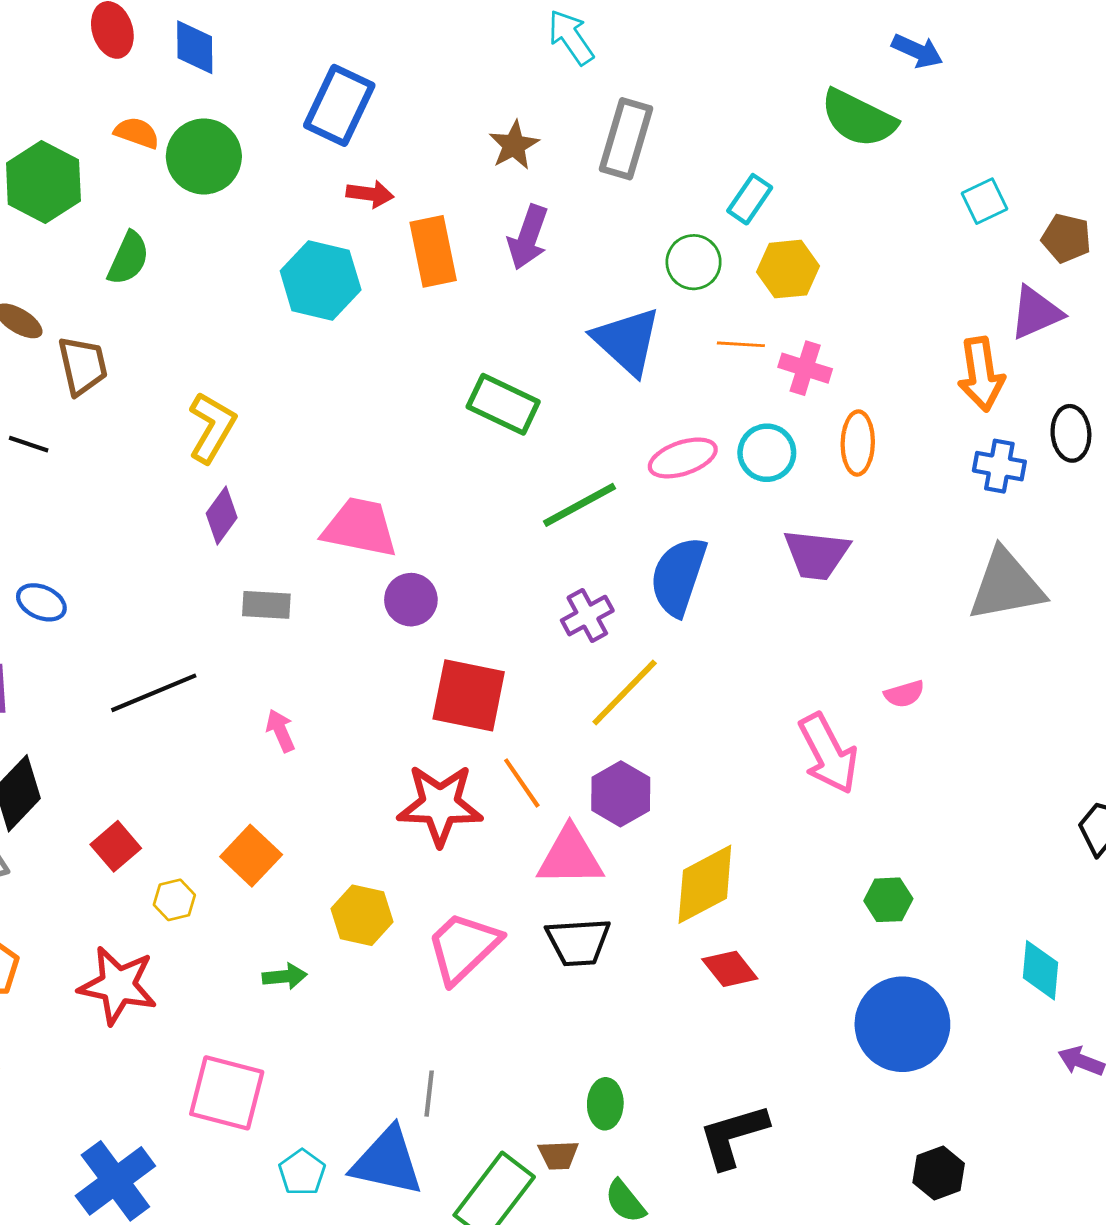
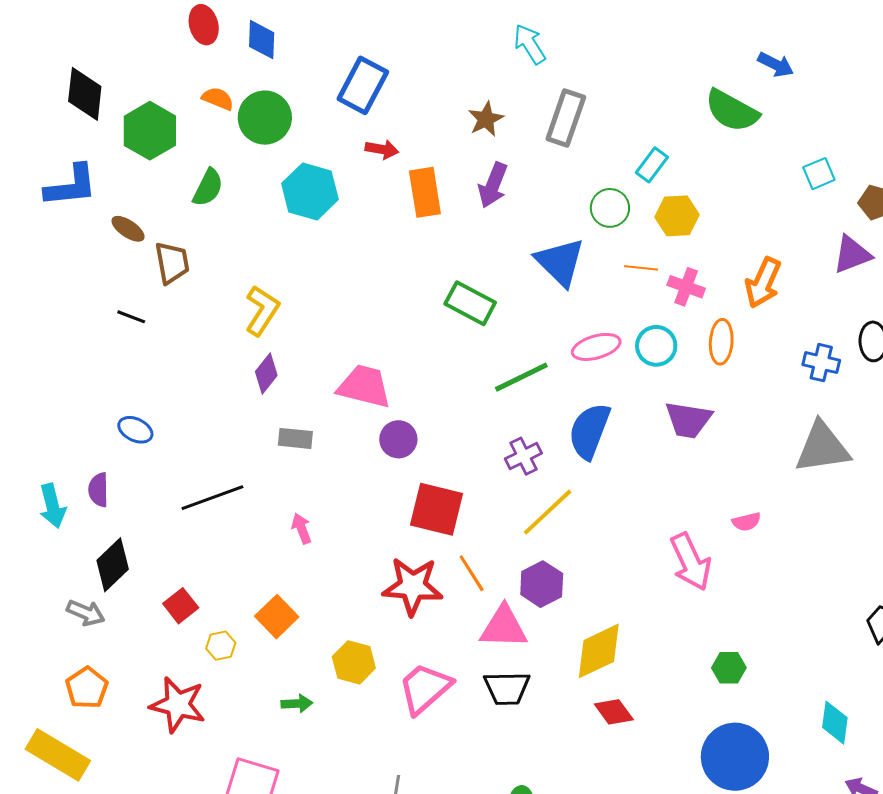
cyan hexagon: (321, 280) -> (310, 191), moved
orange arrow: (981, 374) -> (763, 283), moved, turned 30

